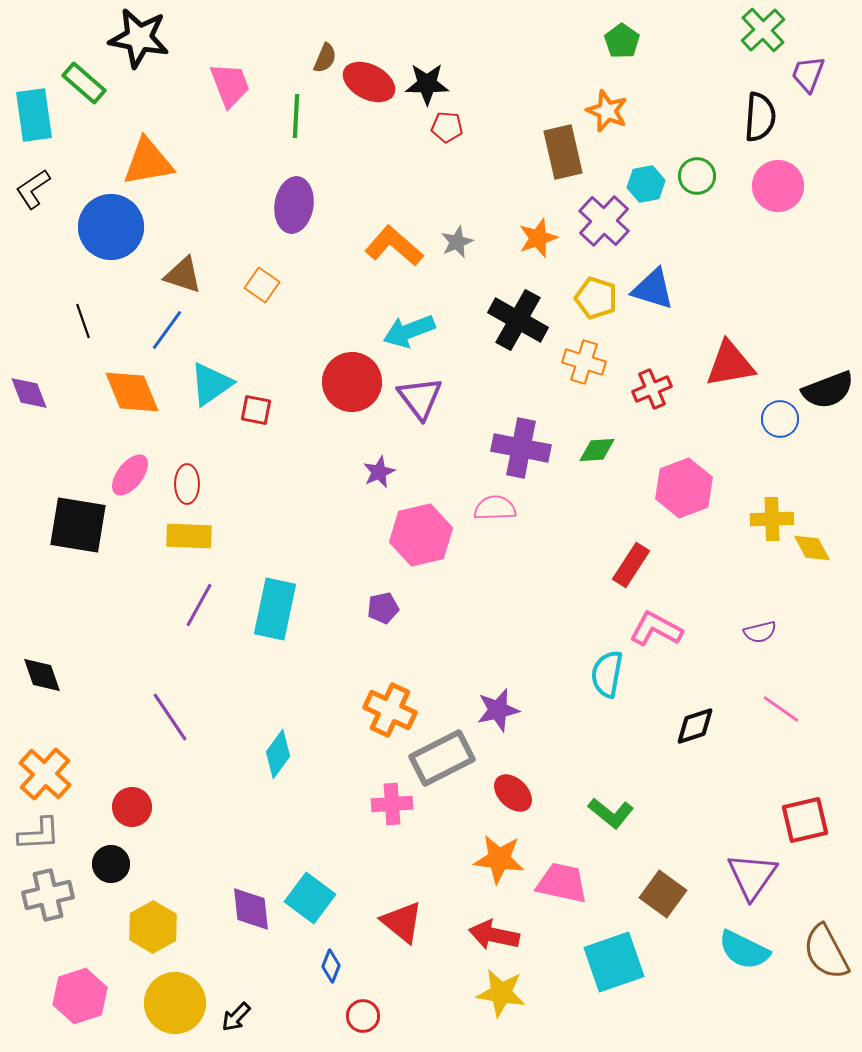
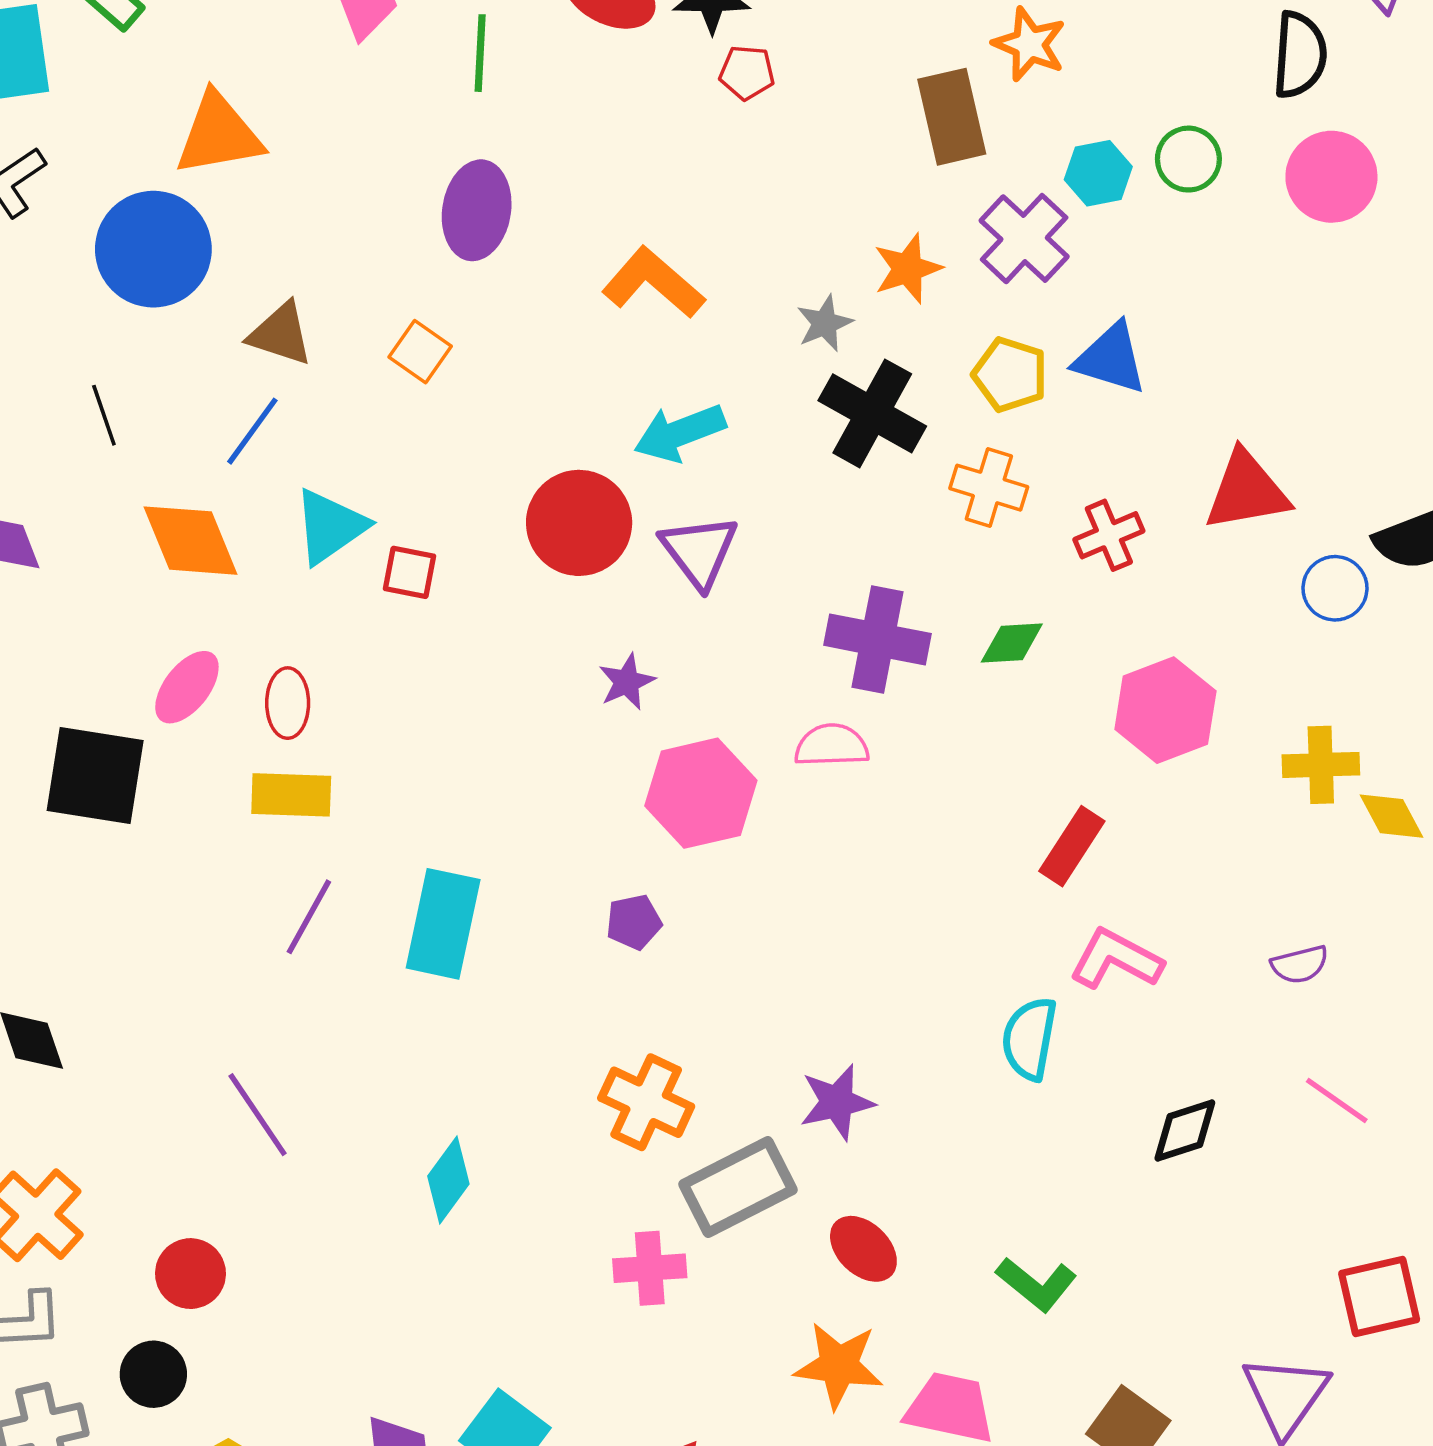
gray star: (457, 242) -> (825, 323), moved

